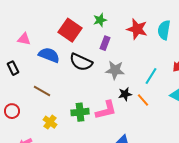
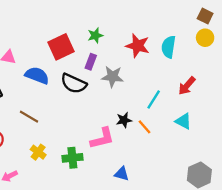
red square: (70, 30) -> (61, 47), turned 30
purple rectangle: (105, 43) -> (91, 62), moved
gray star: (115, 70) -> (112, 77), moved
green cross: (80, 112) -> (72, 158), moved

